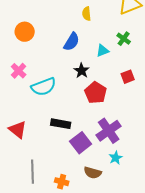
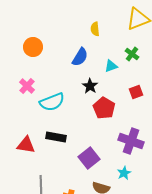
black rectangle: (61, 124) -> (56, 137), moved
red triangle: (18, 130) -> (26, 145), turned -30
purple cross: (109, 131) -> (131, 141), moved, turned -35

